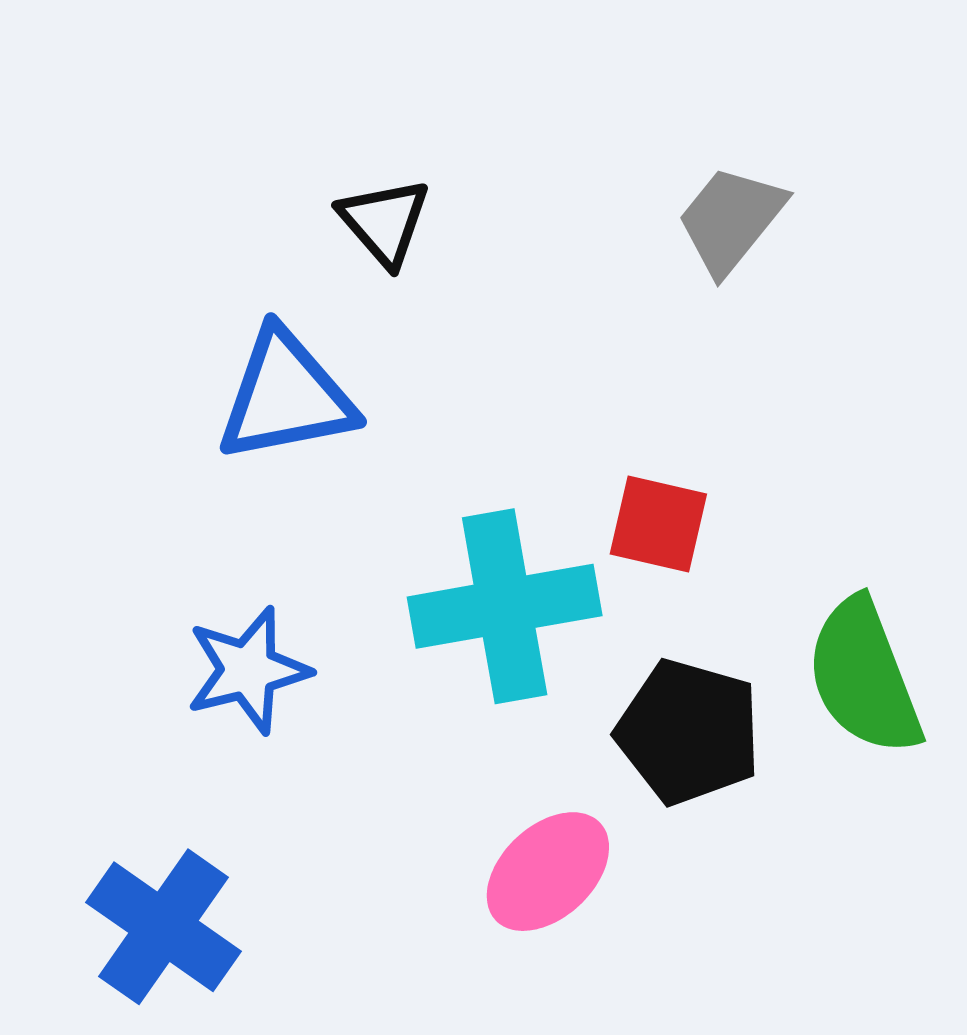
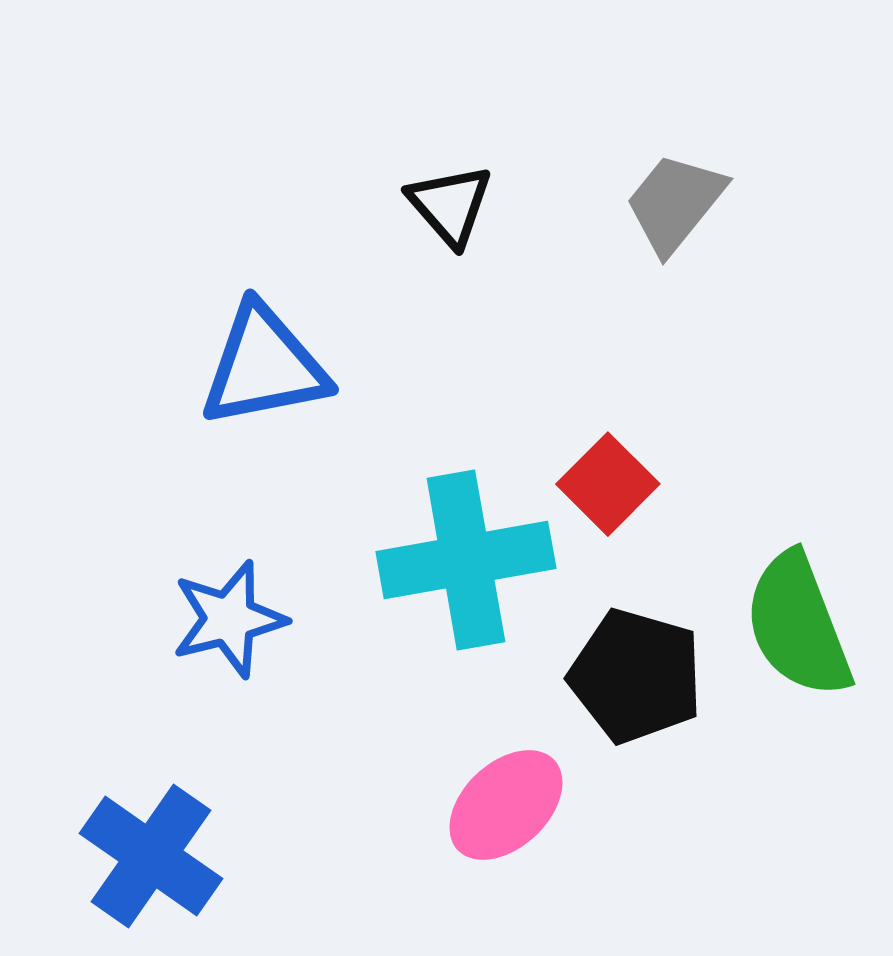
black triangle: (384, 222) -> (450, 205), moved
red square: (658, 524) -> (608, 484), turned 32

